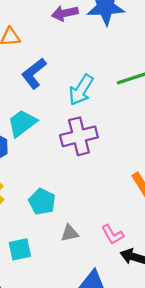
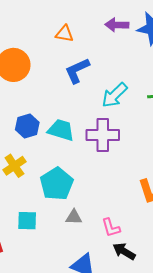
cyan trapezoid: (22, 123) -> (61, 130), moved, turned 40
cyan pentagon: (42, 202) -> (57, 184), size x1.4

